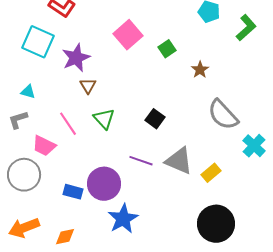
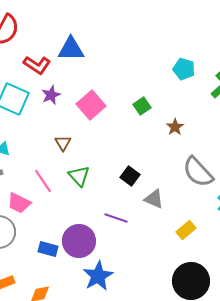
pink square: (128, 35) -> (91, 105), moved
purple star: (76, 58) -> (51, 95), moved, size x0.7
gray triangle: (179, 161) -> (154, 199), moved, size x0.7

